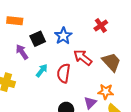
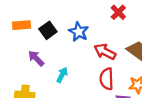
black square: (38, 39) -> (48, 30), moved
red semicircle: (64, 73) -> (107, 79), moved

